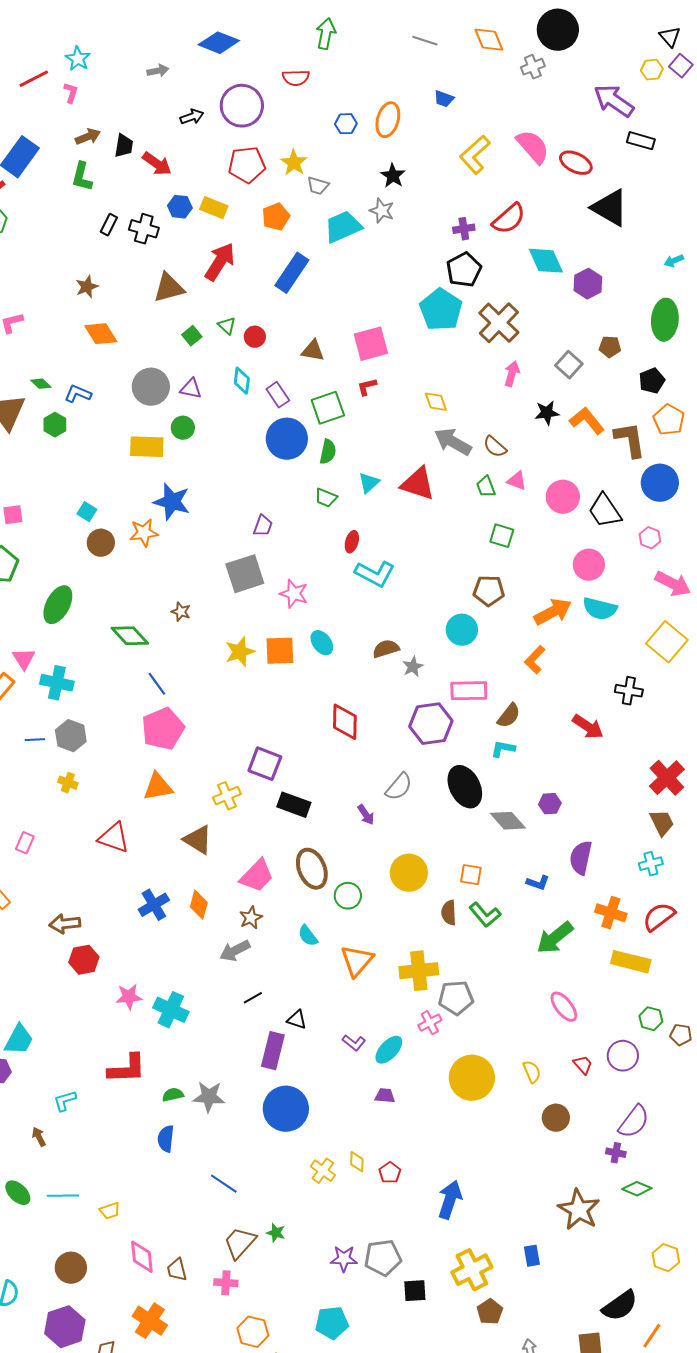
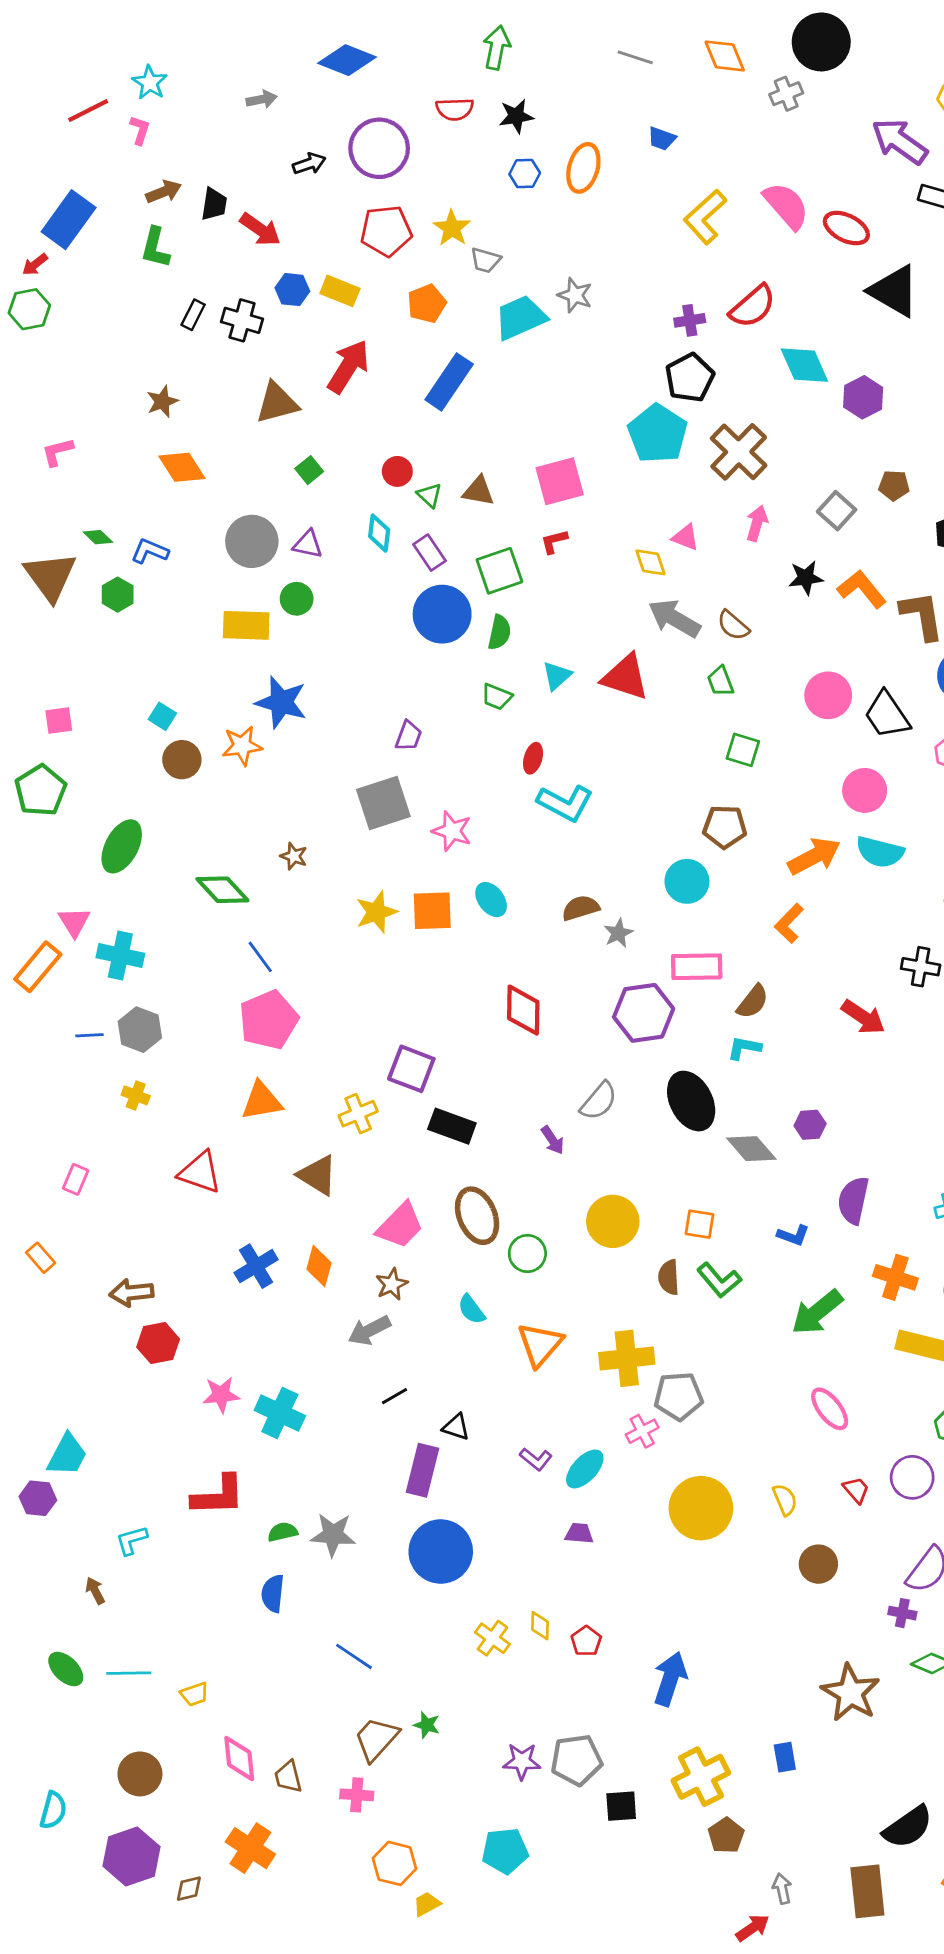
black star: (393, 176) -> (516, 116), moved, turned 30
green triangle: (227, 326) -> (429, 495), moved
pink triangle: (517, 481) -> (686, 537), moved

